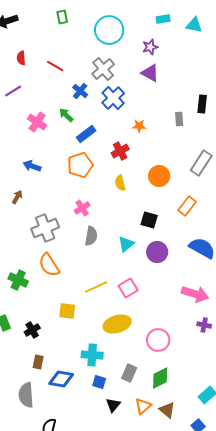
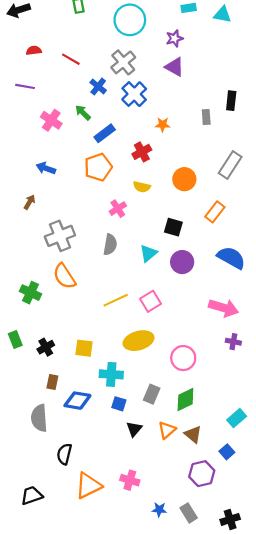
red semicircle: (21, 58) -> (34, 50), turned 88
purple line: (13, 91) -> (25, 86), turned 42
yellow semicircle: (120, 183) -> (142, 187), turned -63
pink cross: (82, 208) -> (118, 209), moved
yellow square: (67, 311) -> (84, 348), moved

